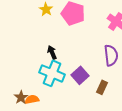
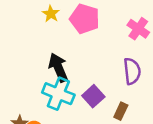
black arrow: (52, 52) -> (58, 67), size x1.6

